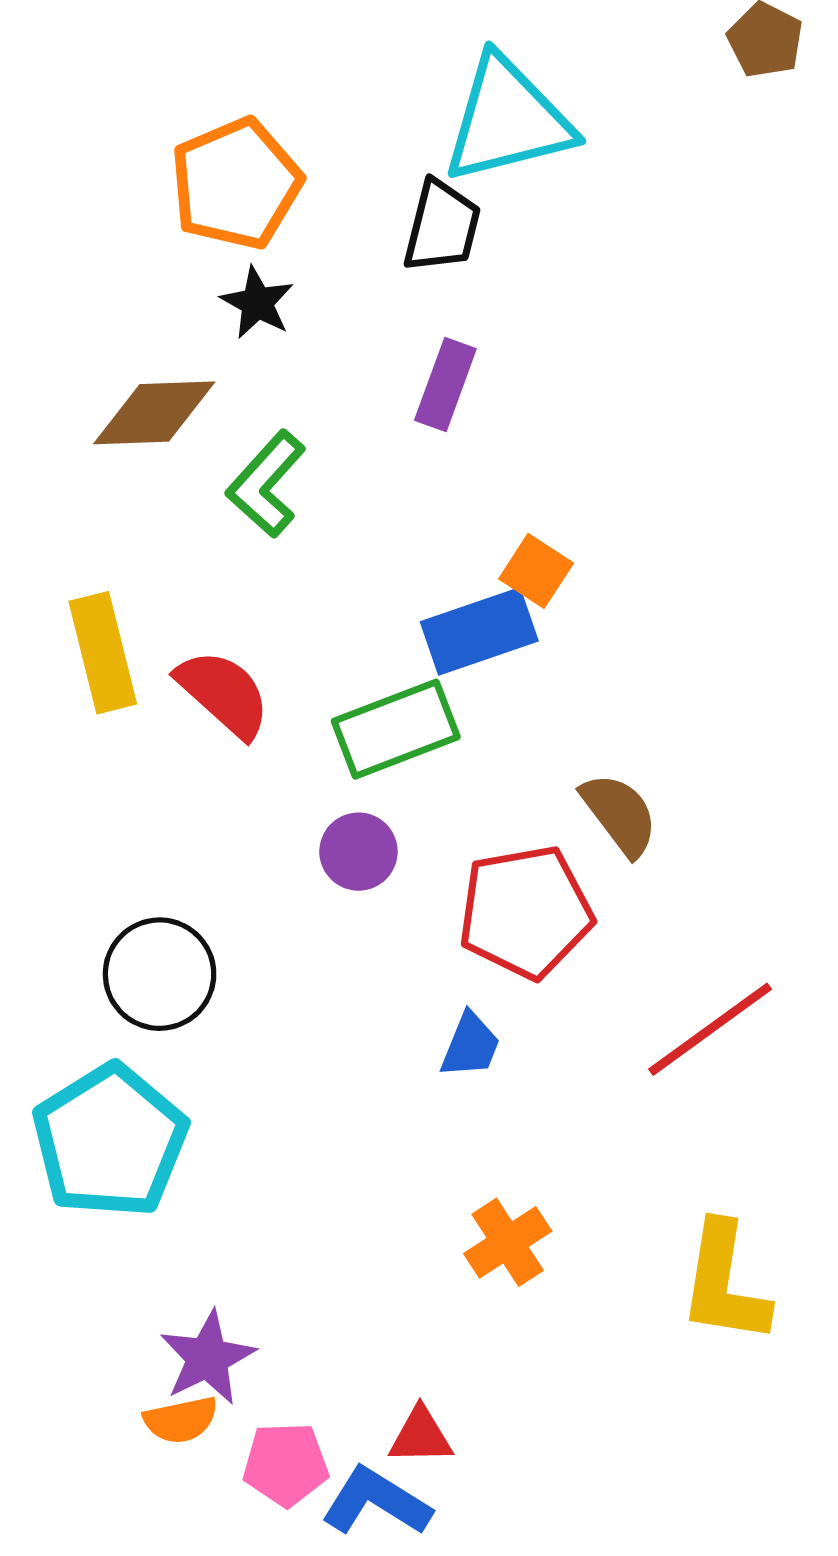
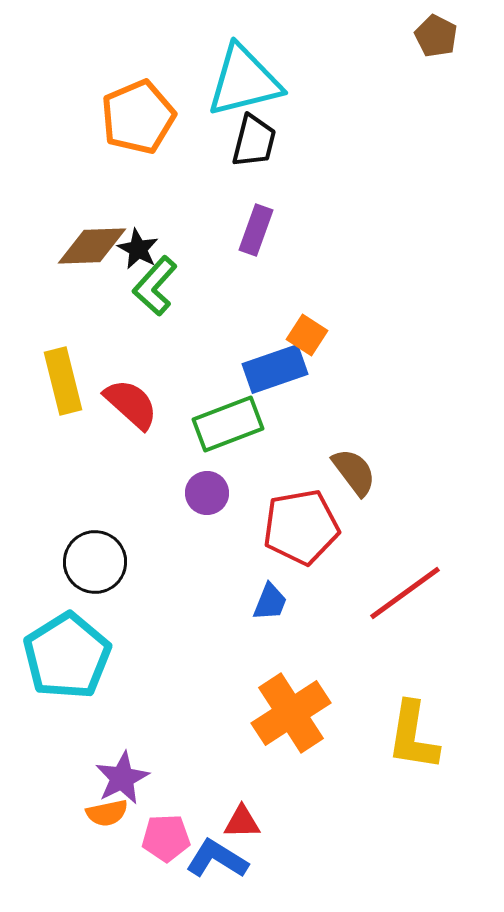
cyan triangle: (508, 120) -> (244, 81), moved
black star: (257, 303) -> (138, 249), moved
orange cross: (508, 1242) -> (291, 713), size x1.6

